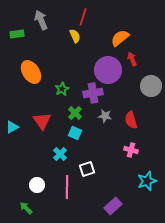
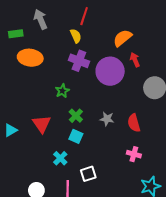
orange ellipse: (31, 72) -> (30, 58), moved, turned -50
purple cross: (93, 93) -> (79, 61), moved, turned 30

